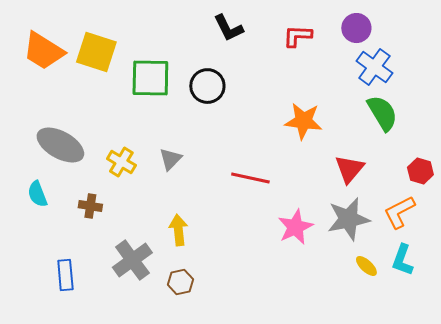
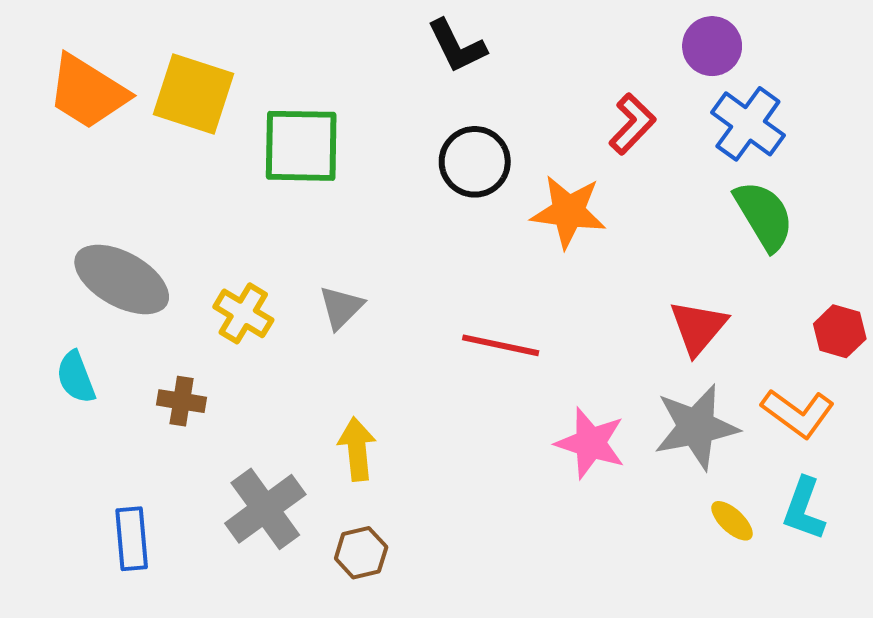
red L-shape: (297, 36) -> (632, 124), moved, turned 132
black circle: (207, 86) -> (475, 162), moved
orange star: (303, 121) -> (568, 212), moved
orange L-shape: (399, 212) -> (798, 413), turned -117
pink star: (295, 227) -> (590, 443), turned -30

